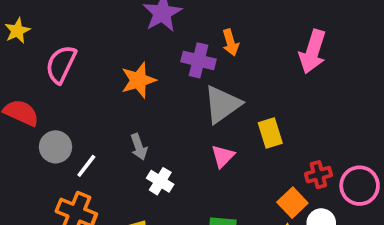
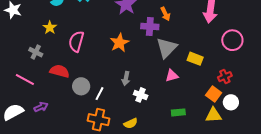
yellow rectangle: (270, 133) -> (195, 59), turned -42
gray arrow: (139, 147) -> (126, 78), turned 40
pink triangle: (223, 156) -> (172, 76), turned 40
pink circle: (360, 186) -> (232, 40), moved

